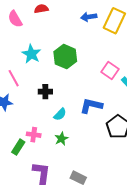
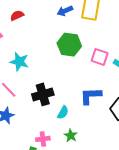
green hexagon: (65, 57) -> (69, 45), moved
black cross: (45, 92) -> (43, 94), size x1.5

